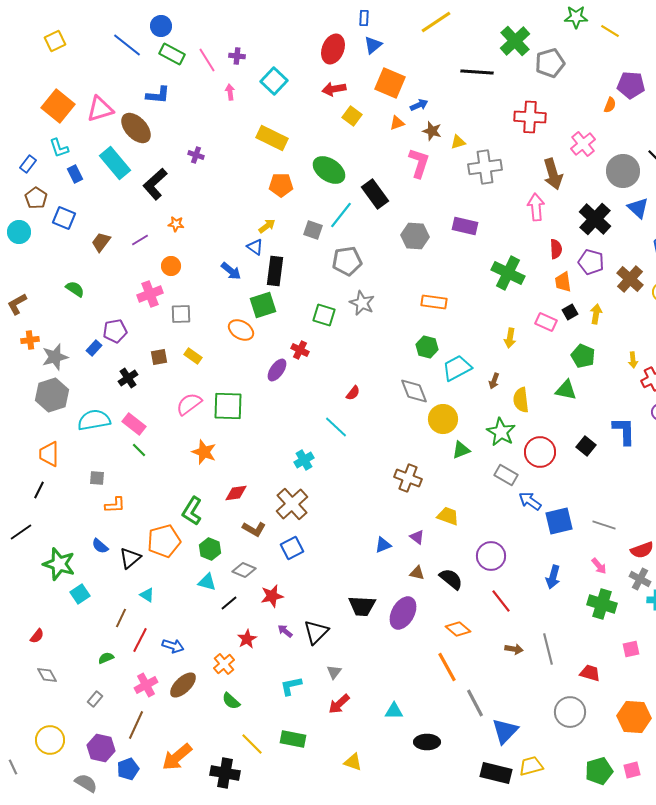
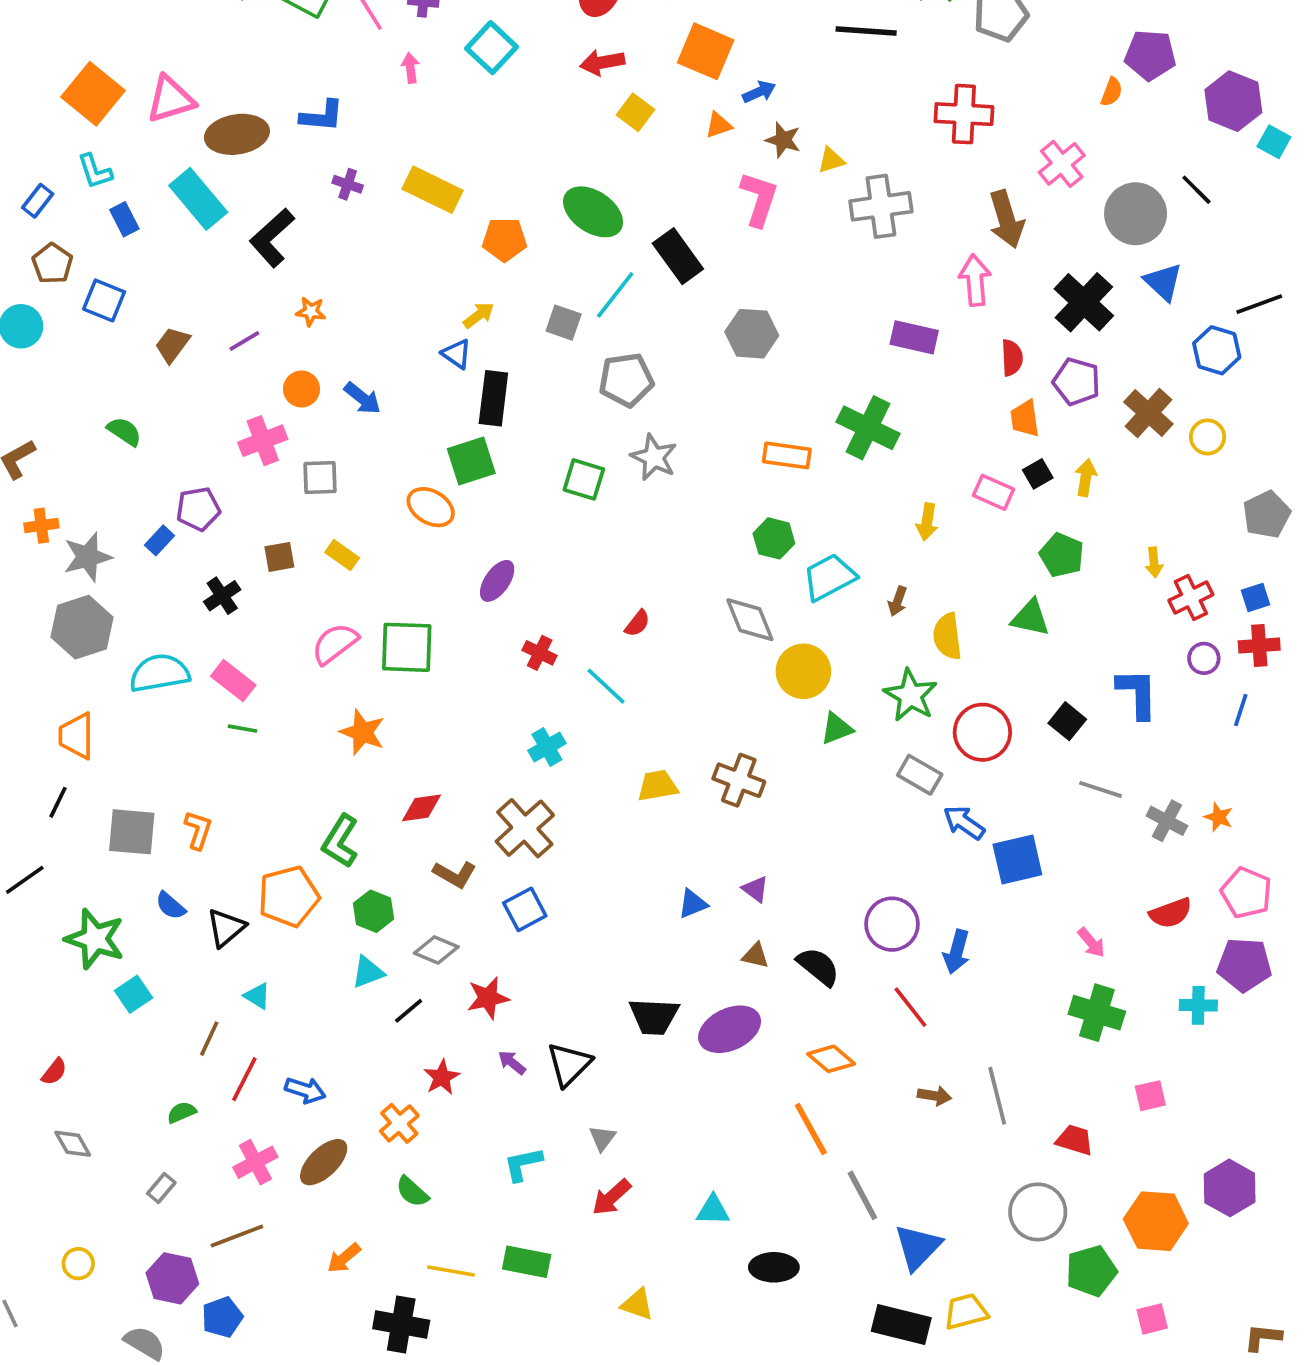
blue L-shape: (158, 95) -> (322, 116), moved
brown ellipse: (136, 128) -> (237, 134), turned -56
yellow rectangle: (272, 138) -> (433, 190), moved
purple rectangle: (465, 226) -> (914, 337), moved
blue arrow: (231, 271) -> (362, 398), moved
green cross: (508, 273) -> (868, 428), moved
red cross: (300, 350) -> (540, 653), moved
green line: (139, 450) -> (242, 729), turned -35
gray square: (97, 478) -> (132, 832), moved, size x1.8
orange L-shape: (115, 505) -> (198, 830), turned -70
yellow trapezoid: (448, 516) -> (658, 786), moved, turned -30
gray line: (604, 525) -> (1100, 789), moved
blue arrow: (553, 577) -> (957, 952), moved
gray cross: (640, 579) -> (1167, 821), moved
cyan triangle: (207, 582) -> (368, 972), turned -36
purple ellipse: (403, 613) -> (730, 1029), turned 36
brown line: (136, 725) -> (237, 1236), turned 44
yellow circle: (50, 740) -> (78, 1264), size x0.6
yellow line: (252, 744) -> (451, 1271), turned -35
orange arrow: (177, 757) -> (344, 1258), moved, size x0.6
green pentagon: (599, 771) -> (1091, 1271), moved

